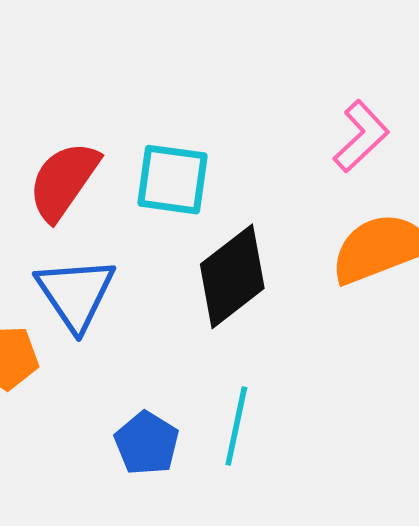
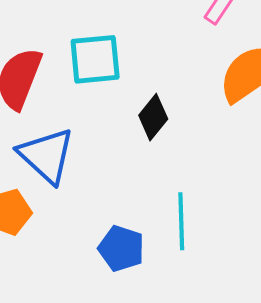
black diamond: (232, 276) -> (153, 117), size x0.6

